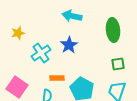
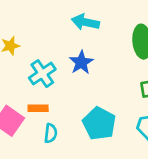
orange rectangle: (57, 78) -> (38, 108), moved

